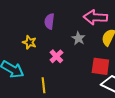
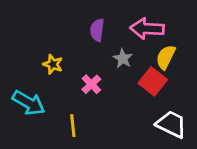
purple semicircle: (49, 21) -> (97, 30), moved
red square: (100, 66) -> (153, 81), moved, turned 30

